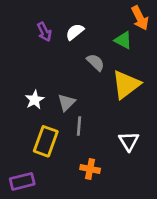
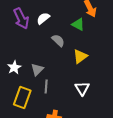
purple arrow: (44, 32) -> (21, 18), size x1.5
yellow triangle: (126, 84) -> (80, 56), size x0.7
white triangle: (129, 141) -> (82, 88), moved

